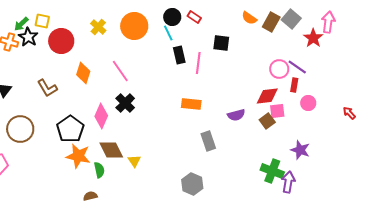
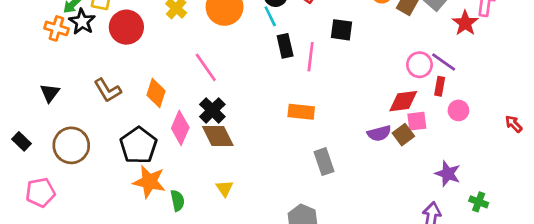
orange diamond: (83, 73) -> (156, 93), moved
purple semicircle: (236, 115) -> (379, 133), moved
brown diamond: (111, 150) -> (218, 136), moved
green cross: (272, 171) -> (479, 202), moved, size x0.6

